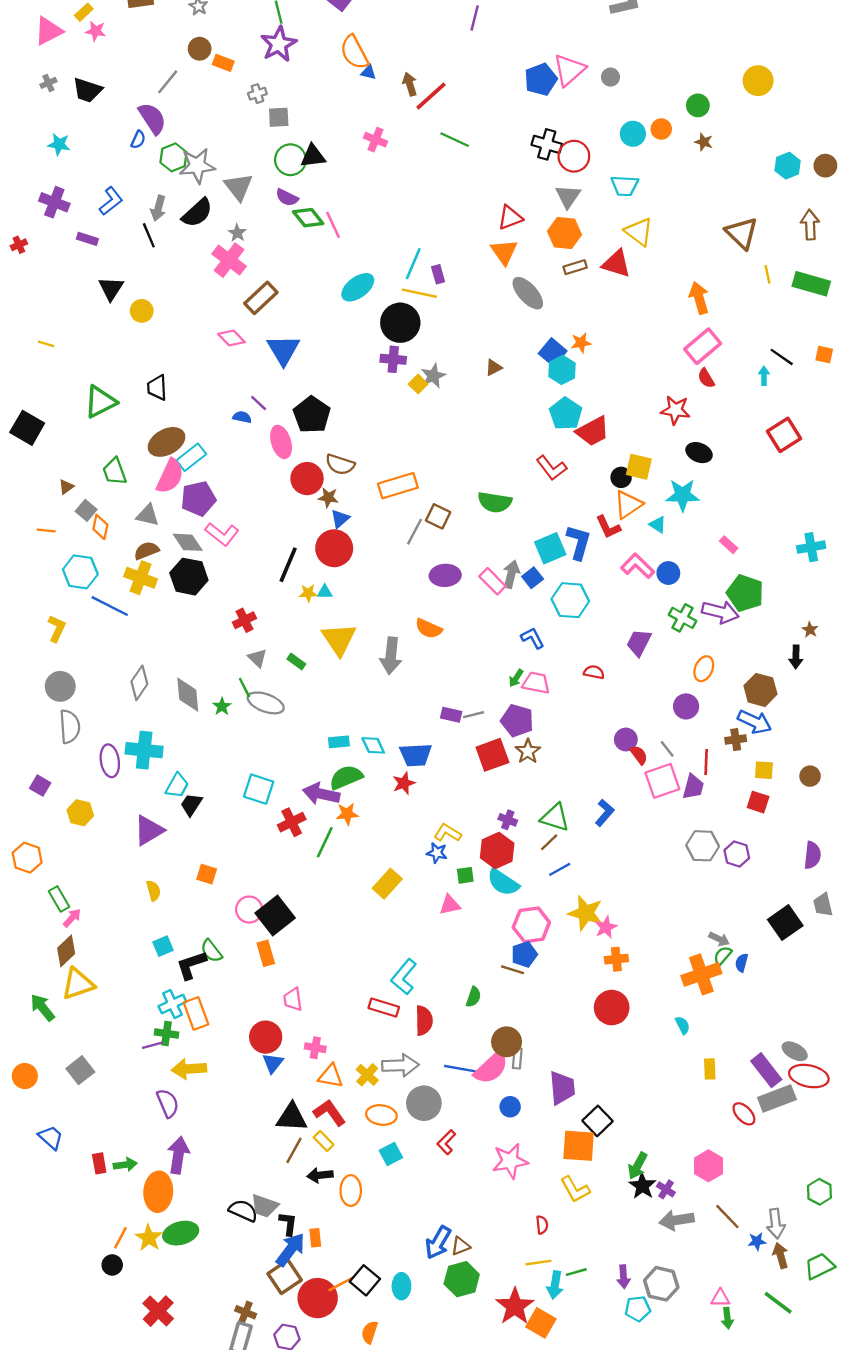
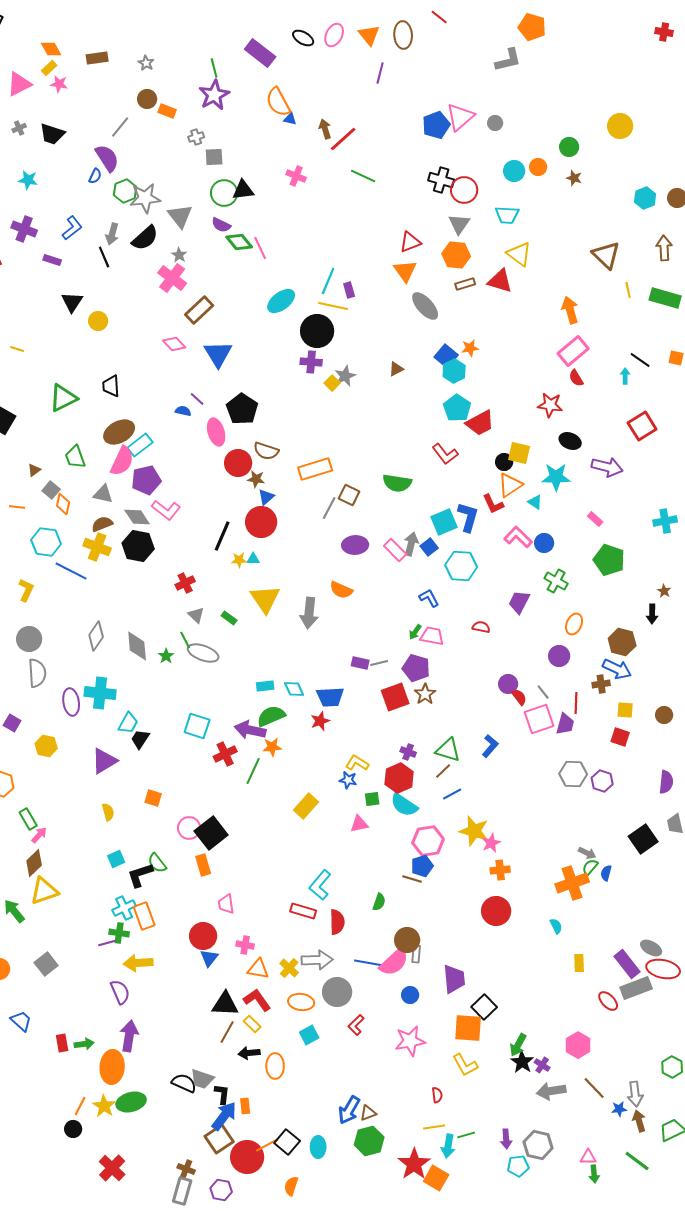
purple arrow: (720, 612) -> (607, 467), moved

